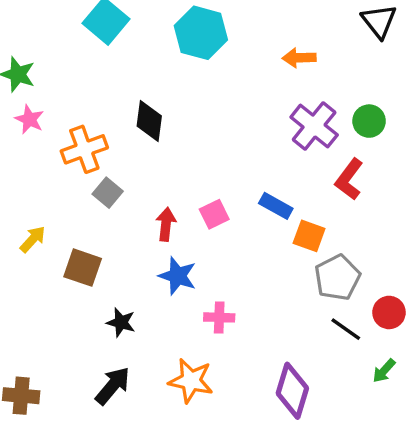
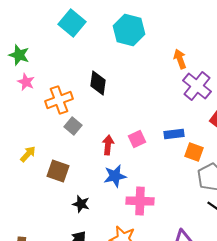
orange arrow: (299, 58) -> (180, 59), moved, turned 72
blue rectangle: (276, 206) -> (174, 134), turned -36
blue star: (178, 276) -> (115, 176), turned -30
pink cross: (219, 317) -> (140, 201), size x1.5

